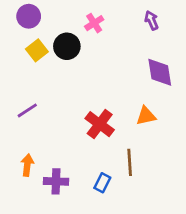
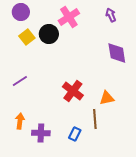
pink cross: (94, 23) -> (69, 17), size x1.5
orange triangle: (146, 116) -> (107, 98), moved

